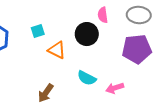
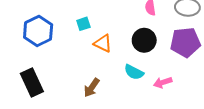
black circle: (87, 34) -> (144, 40), moved

